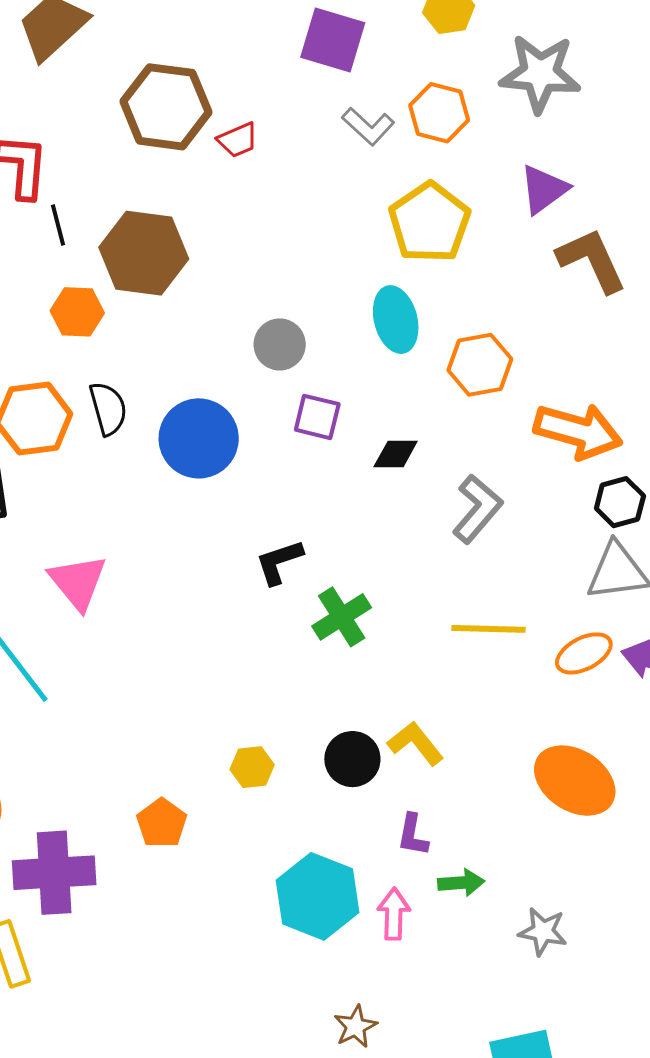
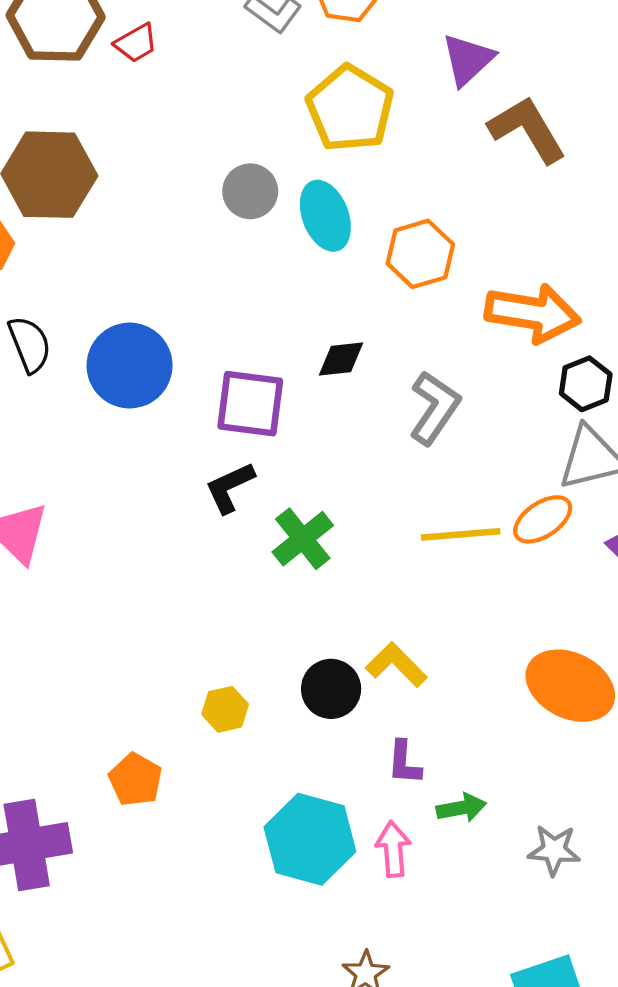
gray circle: (280, 344) -> (250, 191), moved
purple square: (317, 417) -> (250, 404), moved, size x1.4
orange ellipse: (584, 653) -> (543, 519), moved

